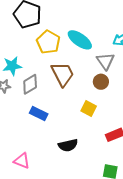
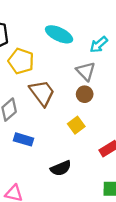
cyan ellipse: (80, 40) -> (59, 34), moved
yellow square: (89, 108) -> (76, 125), turned 35

